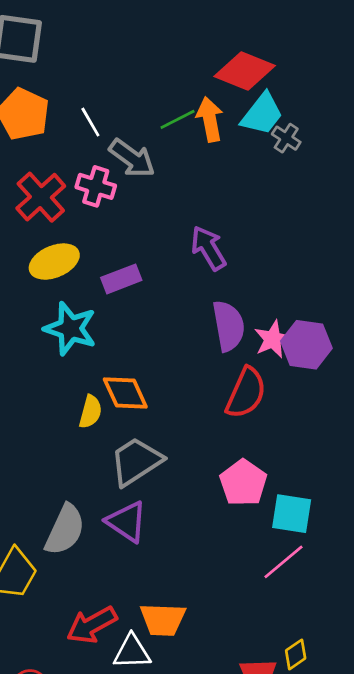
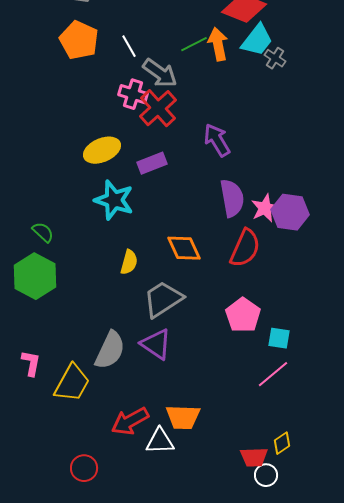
red cross: (41, 197) -> (158, 108), moved
orange diamond: (125, 393) -> (184, 248), moved
cyan square: (292, 514) -> (279, 338), size x0.7

